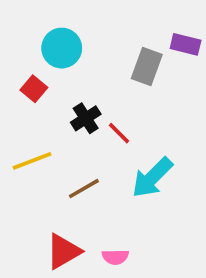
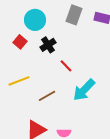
gray rectangle: (147, 67) -> (74, 15), moved
black cross: (86, 118) -> (48, 45), moved

